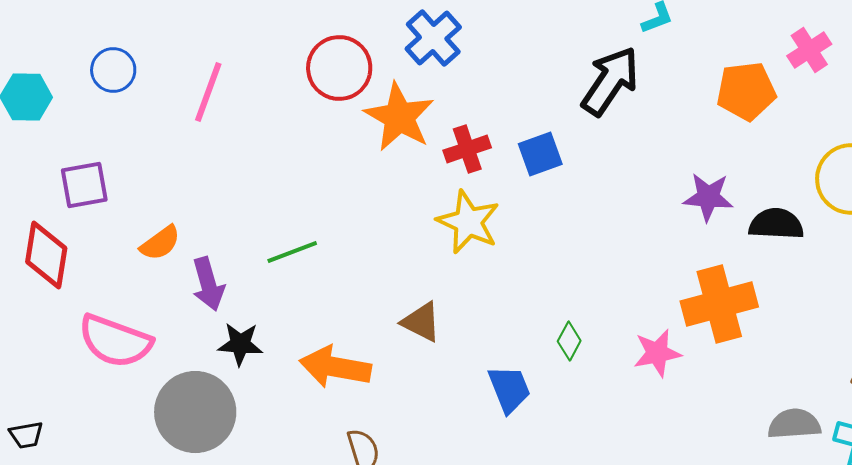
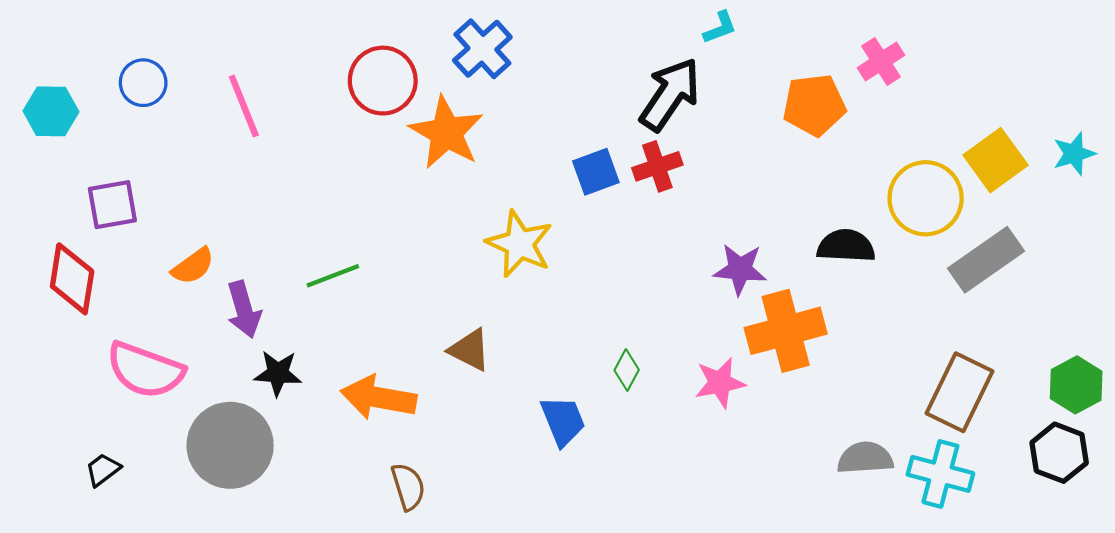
pink line: (208, 92) -> (244, 106), turned -42
red cross: (467, 149) -> (657, 166), moved
purple star: (708, 197) -> (740, 269), moved
black trapezoid: (26, 435) -> (103, 470), moved, turned 153

